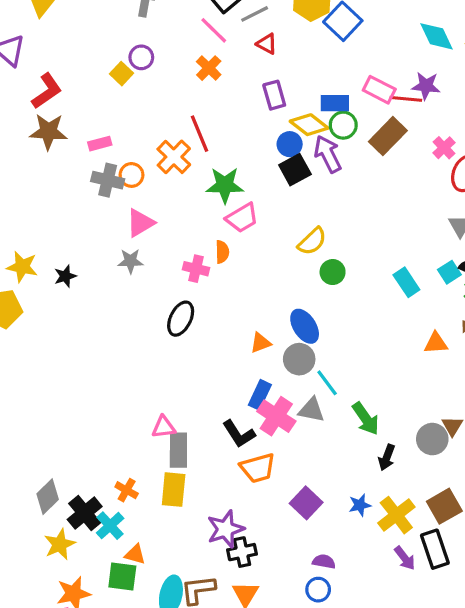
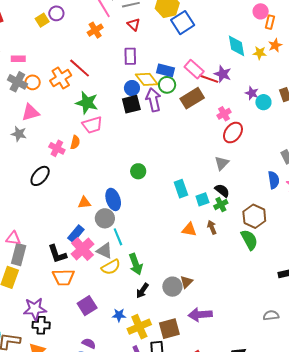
red line: (199, 134) -> (80, 68), turned -40
yellow semicircle: (312, 241) -> (111, 267), moved
cyan square: (449, 272) -> (202, 199), moved

